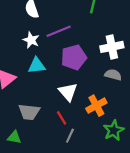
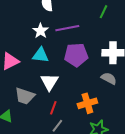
white triangle: (68, 92) -> (49, 82), moved
red line: (62, 118) -> (53, 108), turned 40

